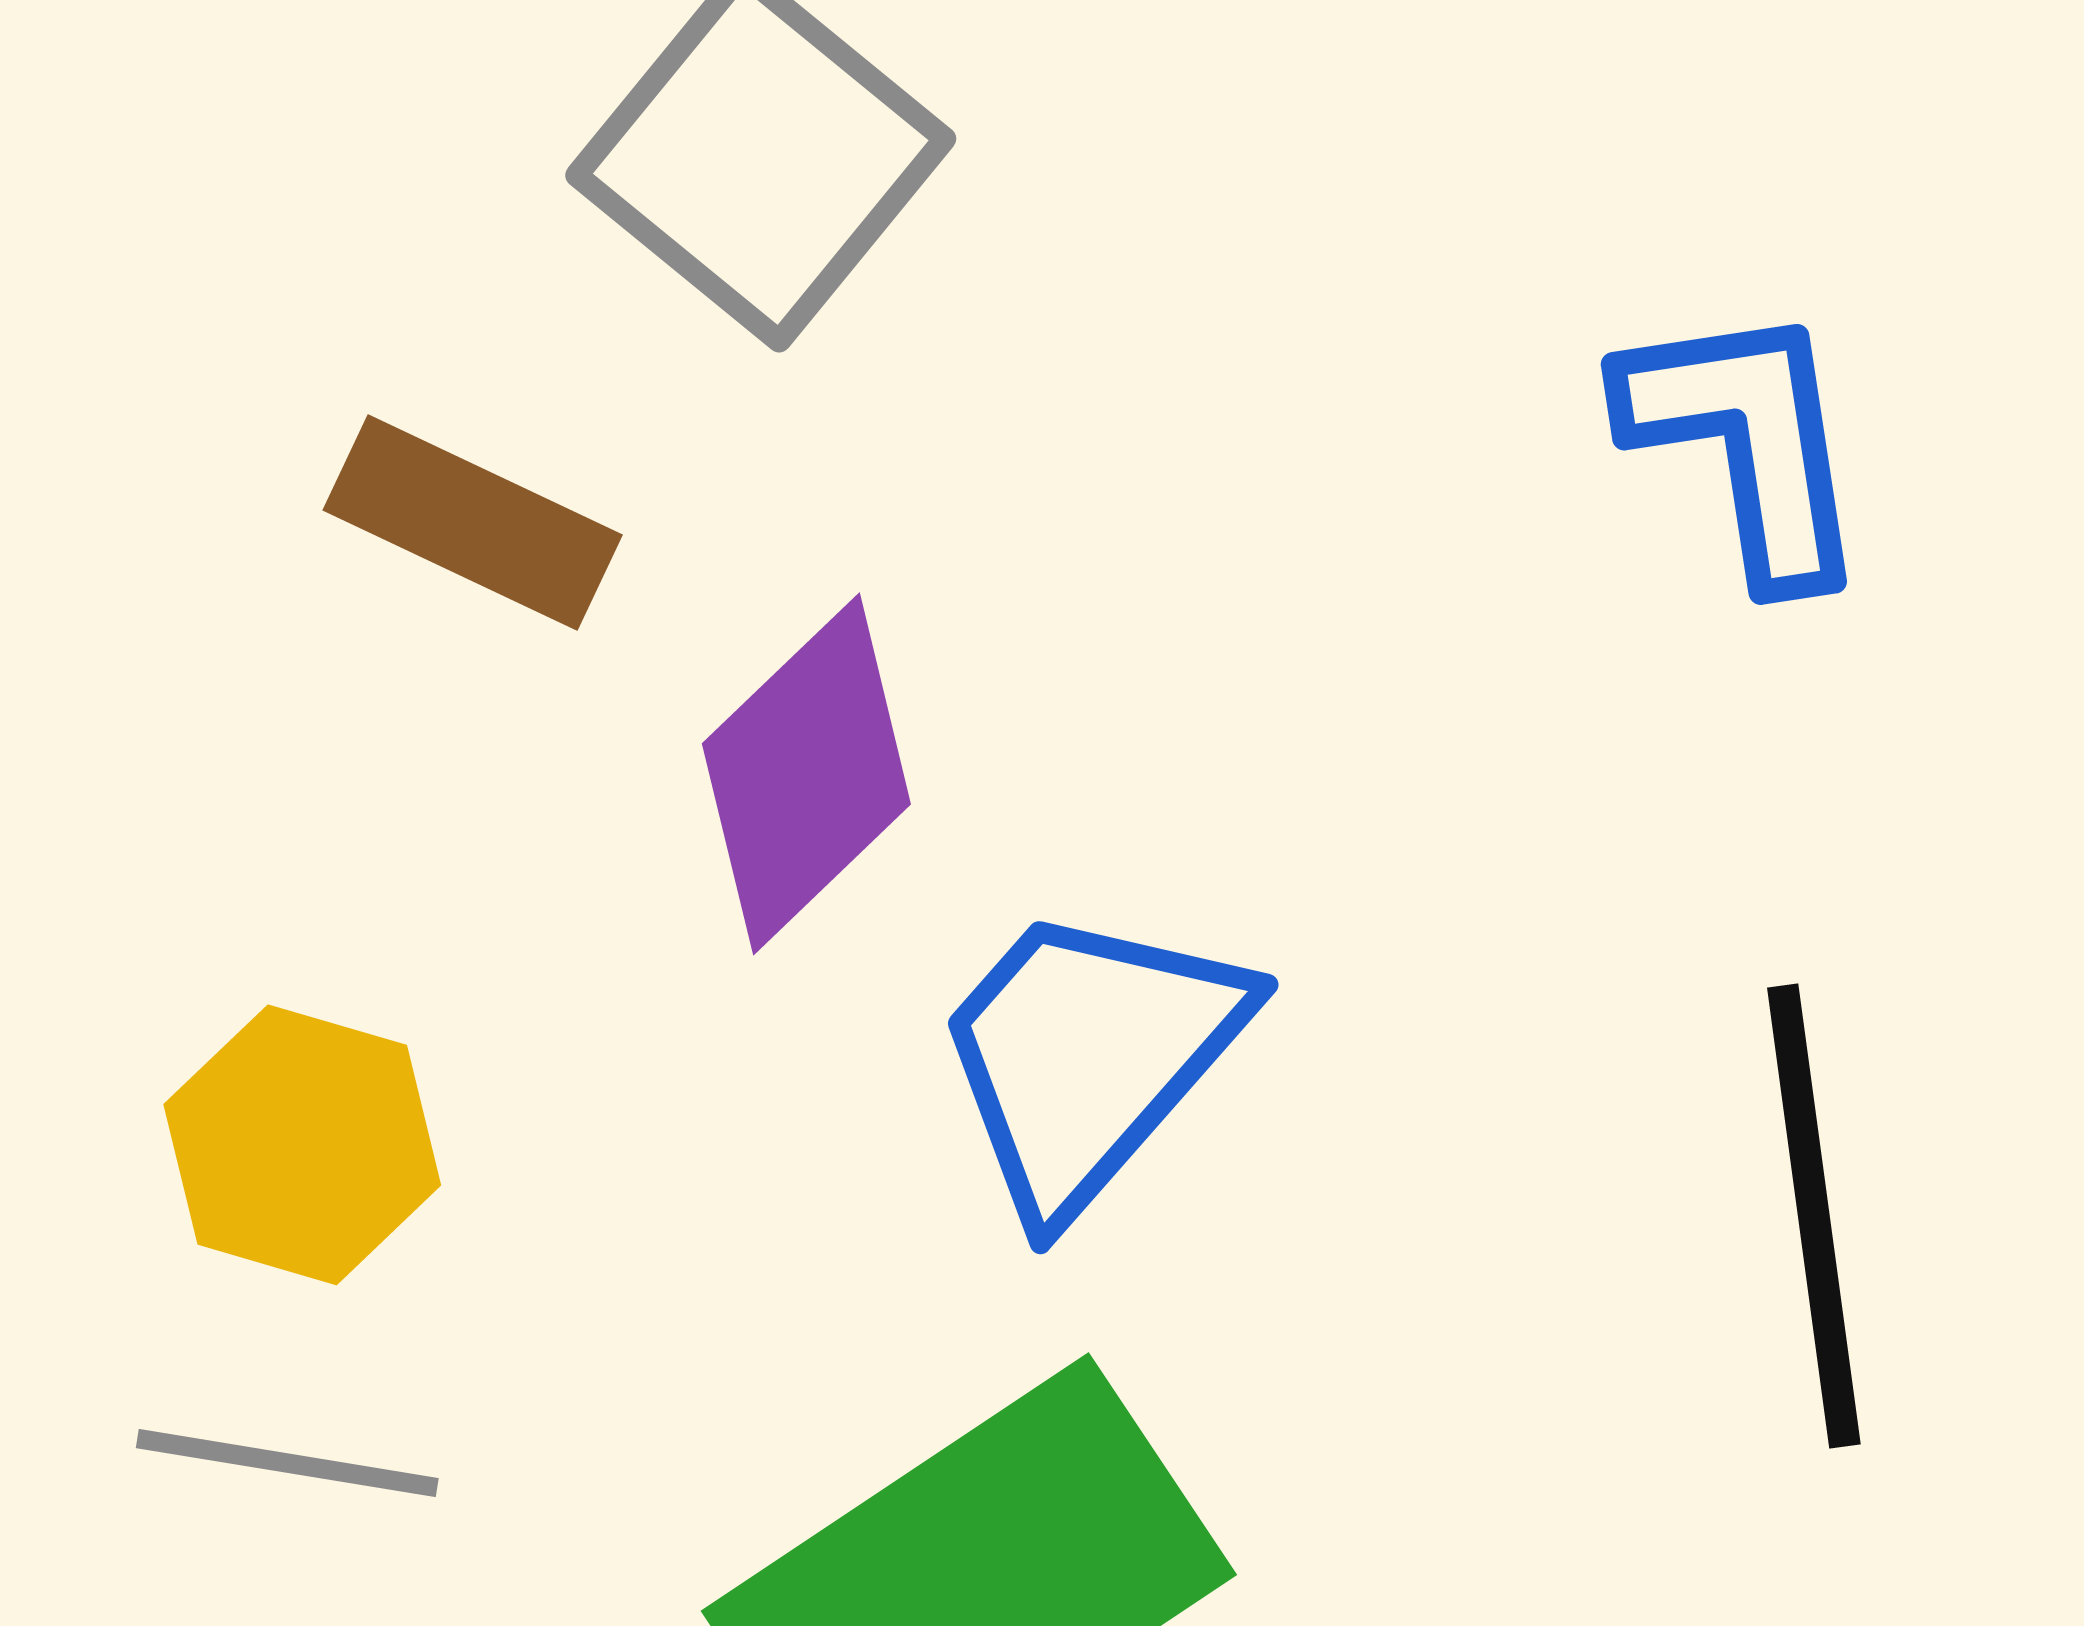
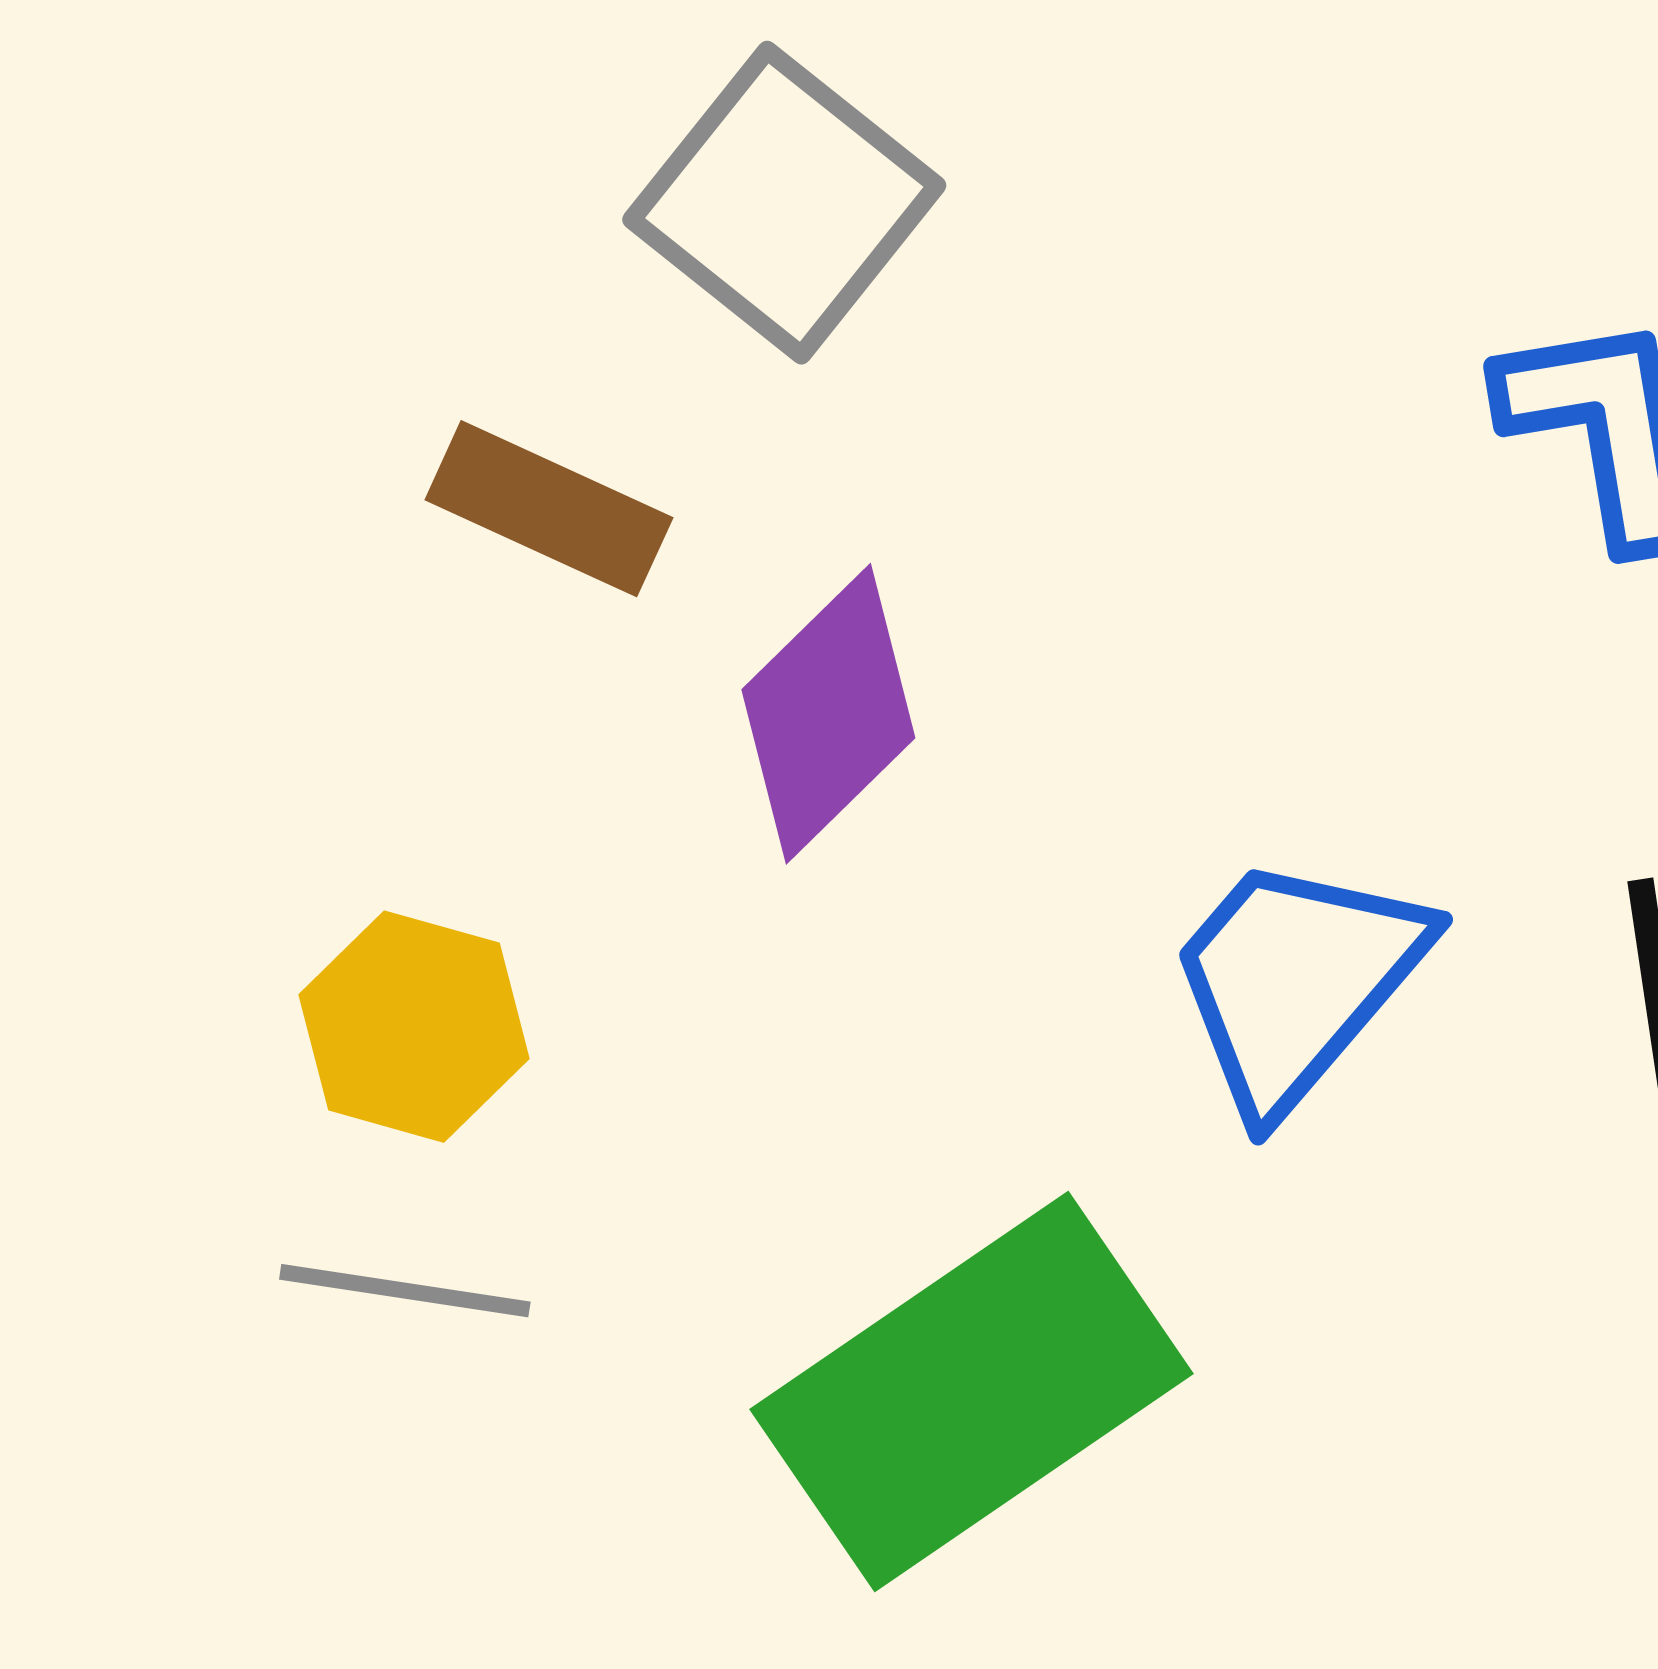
blue trapezoid: (1089, 1057) -> (1296, 981), moved

